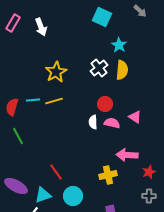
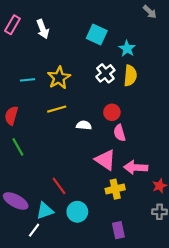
cyan square: (102, 17) -> (97, 34), moved
cyan line: (33, 100) -> (28, 80), moved
pink triangle: (135, 117) -> (105, 160), moved, size x1.5
white semicircle: (93, 122) -> (84, 125), moved, turned 96
pink semicircle: (112, 123) -> (119, 133), turned -119

